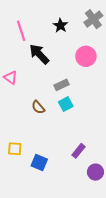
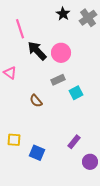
black star: (60, 25) -> (63, 14), moved
pink circle: (86, 56) -> (61, 53), moved
cyan square: (66, 104) -> (76, 93), moved

